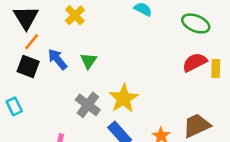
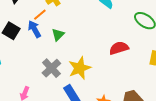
orange line: (32, 42) -> (40, 15), moved
red semicircle: (195, 62) -> (119, 48), moved

